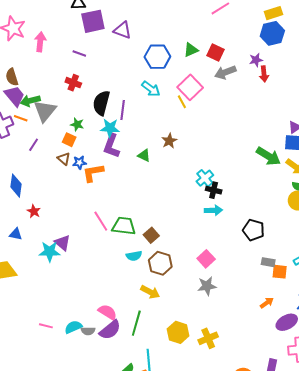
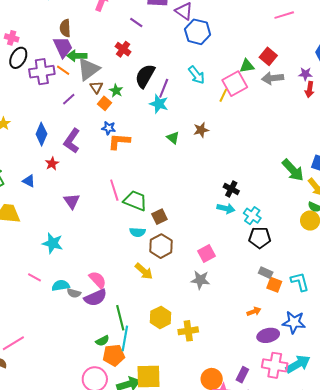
green triangle: (191, 50) -> (247, 66), moved
blue hexagon: (157, 57) -> (198, 32), moved
yellow line: (182, 102) -> (223, 95), turned 40
cyan star: (110, 128) -> (159, 104), moved
purple L-shape: (111, 146) -> (72, 141), moved
brown triangle: (64, 159) -> (96, 87), moved
cyan cross: (205, 178) -> (252, 216), moved, turned -30
black pentagon: (254, 230) -> (260, 238), turned -30
cyan star: (50, 252) -> (53, 243), moved
green line: (136, 323) -> (120, 318), moved, turned -45

